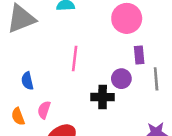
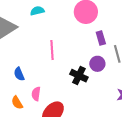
purple circle: (121, 79) -> (97, 64), moved
black cross: (103, 97) -> (79, 76), turned 36

